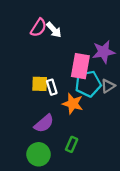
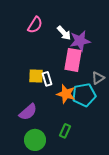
white arrow: (54, 30) -> (64, 33), moved
purple star: (104, 52) -> (80, 41), moved
cyan pentagon: (88, 84) -> (84, 95), moved
purple semicircle: (44, 123) -> (28, 112), moved

